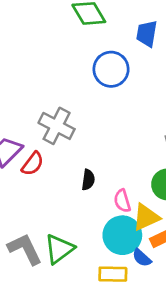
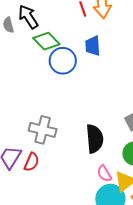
blue circle: (111, 69) -> (63, 61), moved
black semicircle: (88, 180) -> (95, 139), moved, size x1.8

